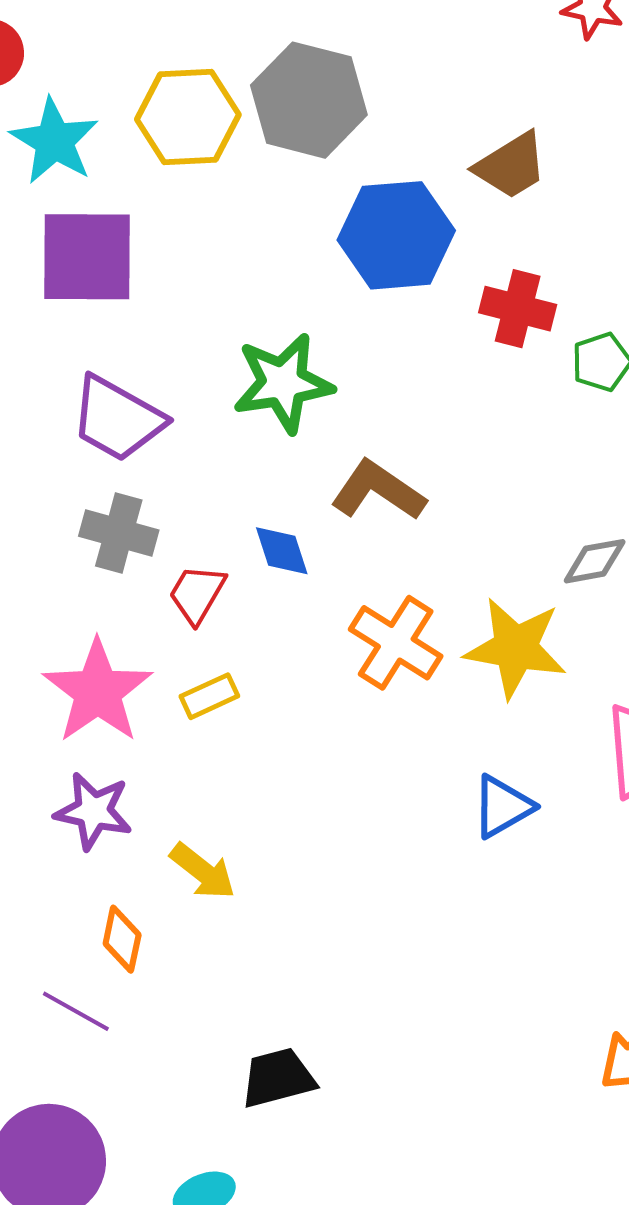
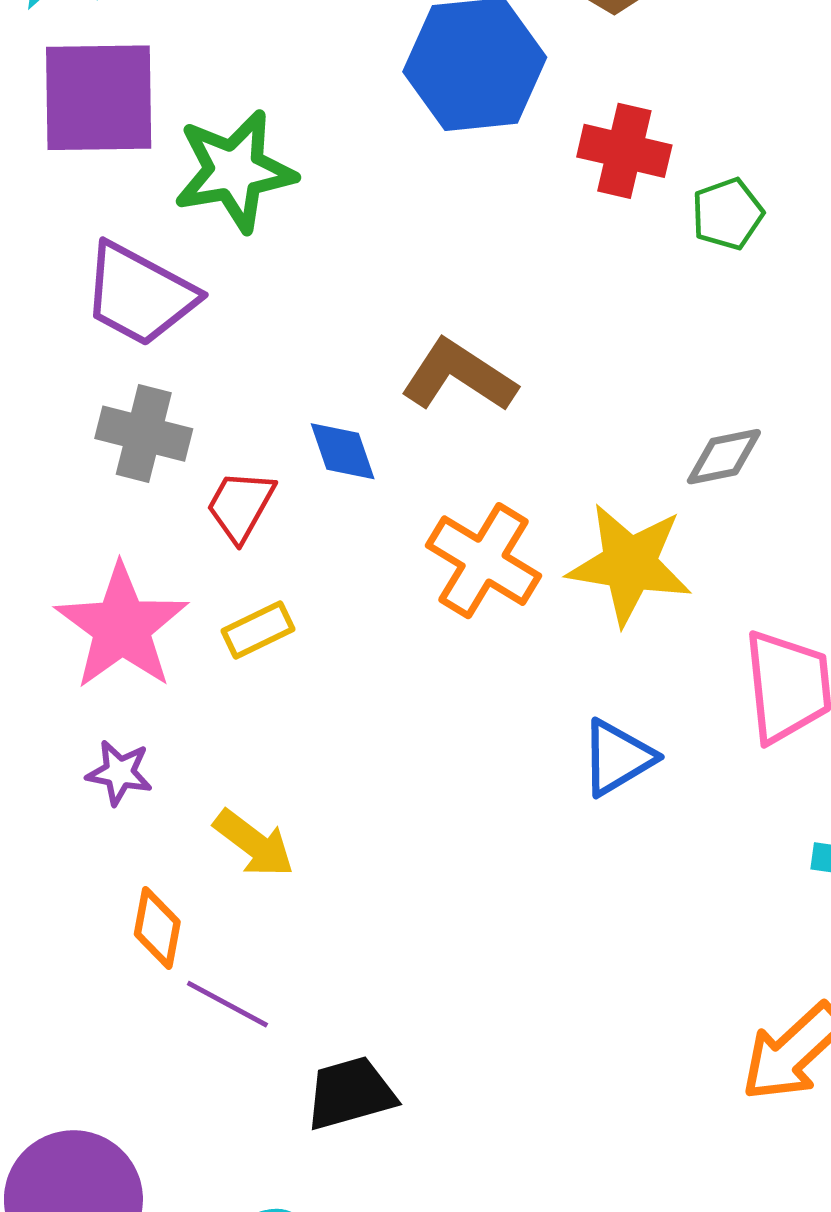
green star: (283, 383) -> (235, 171), moved
purple star: (93, 811) -> (119, 773), size x0.7
purple line: (76, 1011) -> (227, 1004), moved

